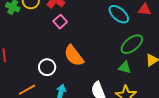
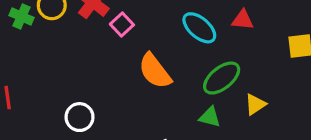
pink square: (60, 22) -> (122, 24), moved
orange semicircle: (74, 56) -> (155, 71), moved

